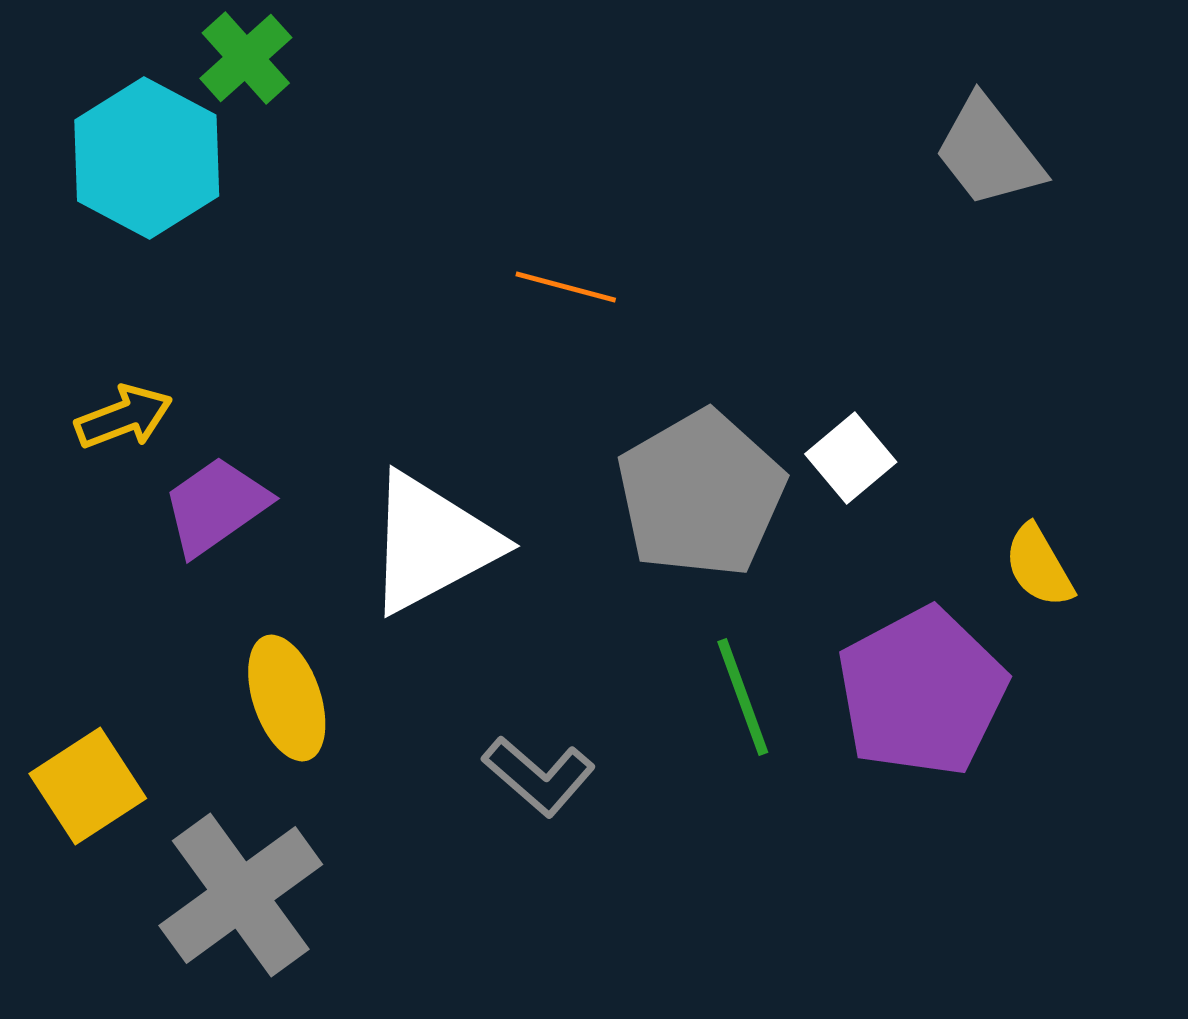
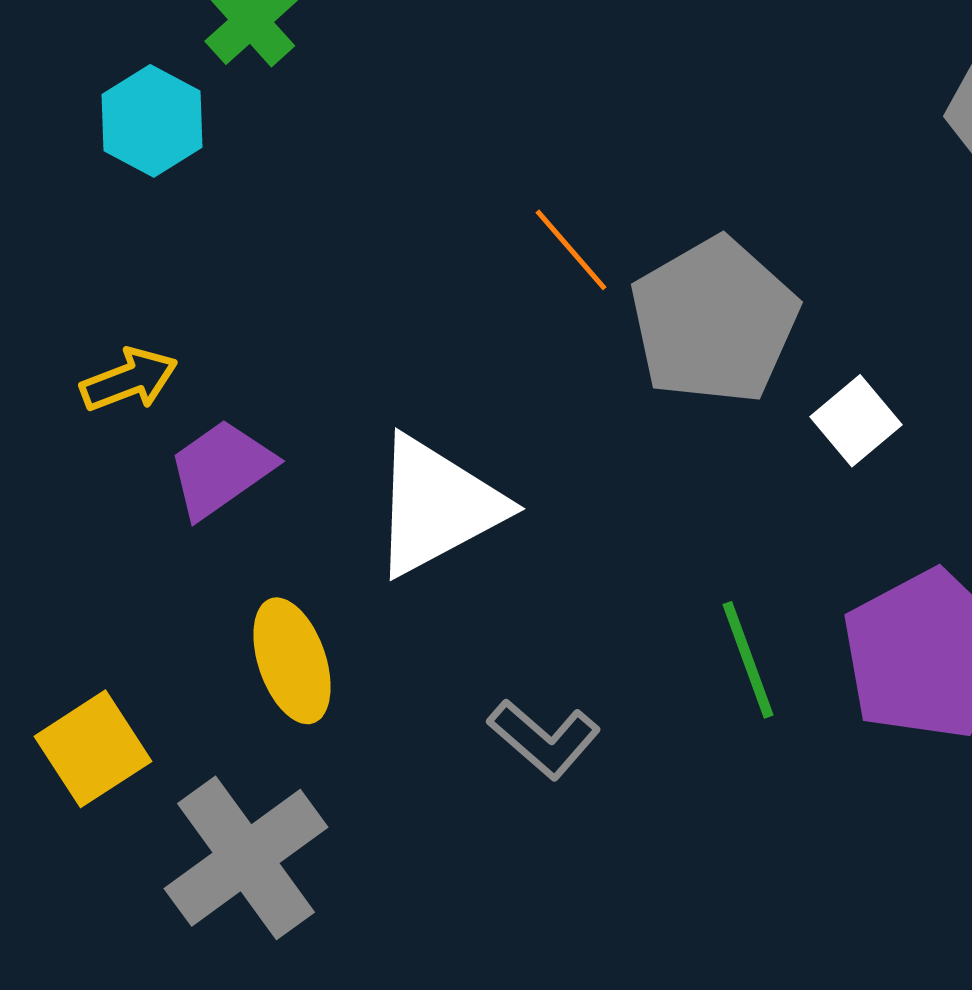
cyan hexagon: (147, 158) -> (152, 121), size x0.7
orange line: (566, 287) -> (571, 250), turned 34
gray pentagon: (701, 494) -> (714, 321), moved

